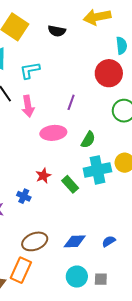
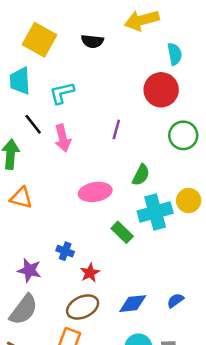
pink ellipse: (53, 133) -> (95, 192), moved
red star: (43, 176) -> (90, 273), moved

